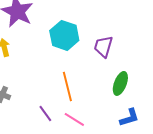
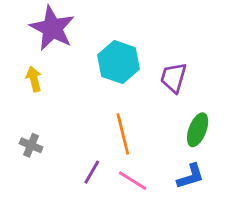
purple line: (45, 113) -> (92, 172), turned 66
blue L-shape: (129, 117) -> (190, 176), moved

